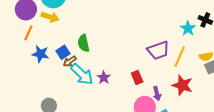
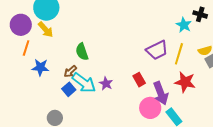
yellow arrow: (50, 17) -> (46, 30), turned 36
blue square: (63, 52) -> (69, 89), moved
purple arrow: (157, 94) -> (161, 93), size x1.6

